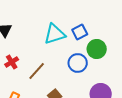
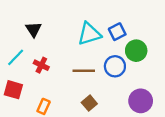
red cross: (12, 62) -> (41, 65), turned -32
brown line: (37, 71) -> (84, 71), moved, turned 48

